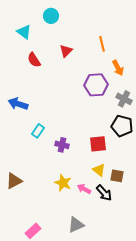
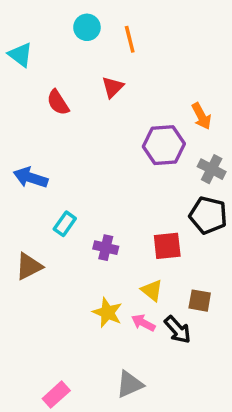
cyan triangle: (24, 32) -> (20, 55), moved
orange line: (102, 44) -> (130, 39), moved
yellow triangle: (99, 170) -> (152, 290), moved
brown triangle: (14, 181) -> (29, 266), moved

